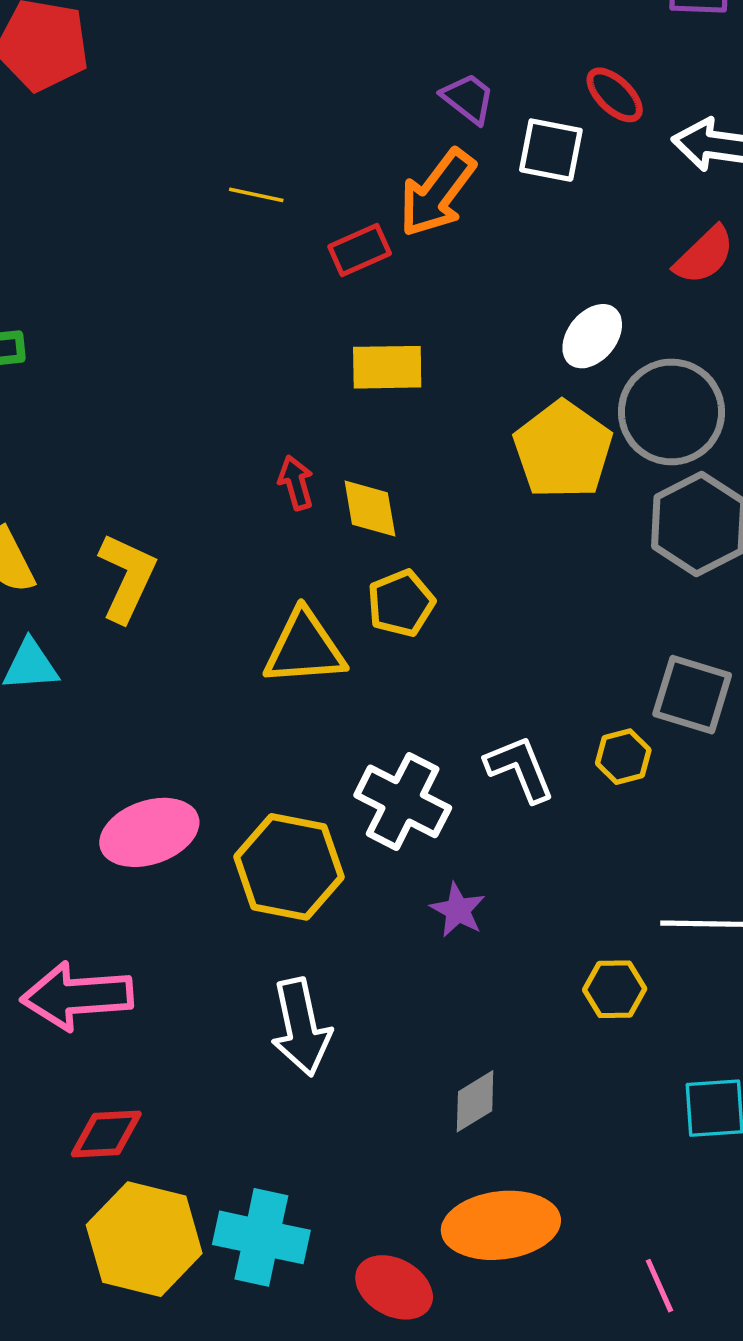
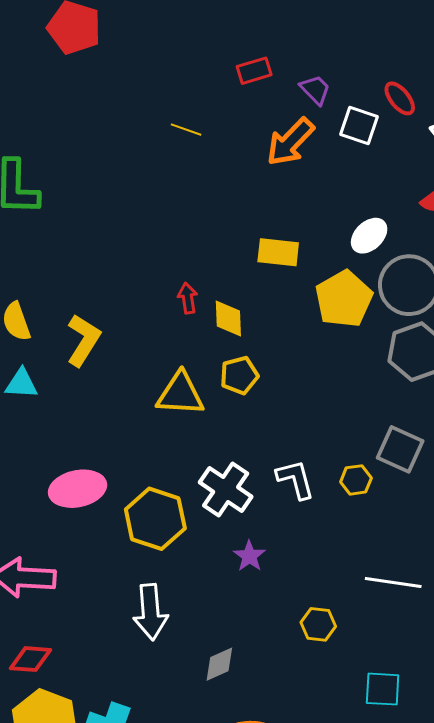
red rectangle: (360, 250) -> (254, 71), moved
yellow rectangle: (387, 367) -> (278, 252), moved
yellow hexagon: (615, 989) -> (318, 624), moved
gray diamond: (475, 1101) -> (219, 664), moved

